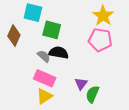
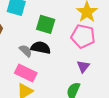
green square: (52, 30) -> (46, 24), moved
purple triangle: (81, 84) -> (83, 67), moved

